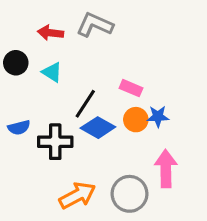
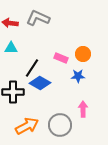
cyan triangle: (52, 72) -> (11, 48), turned -32
orange circle: (136, 120) -> (83, 54), moved
pink arrow: (166, 169) -> (83, 109), size x0.7

